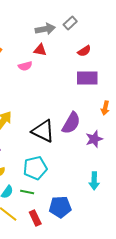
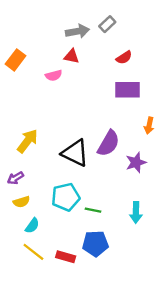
green line: (27, 192) -> (93, 210), moved
red rectangle: (35, 218) -> (66, 257), turned -49

